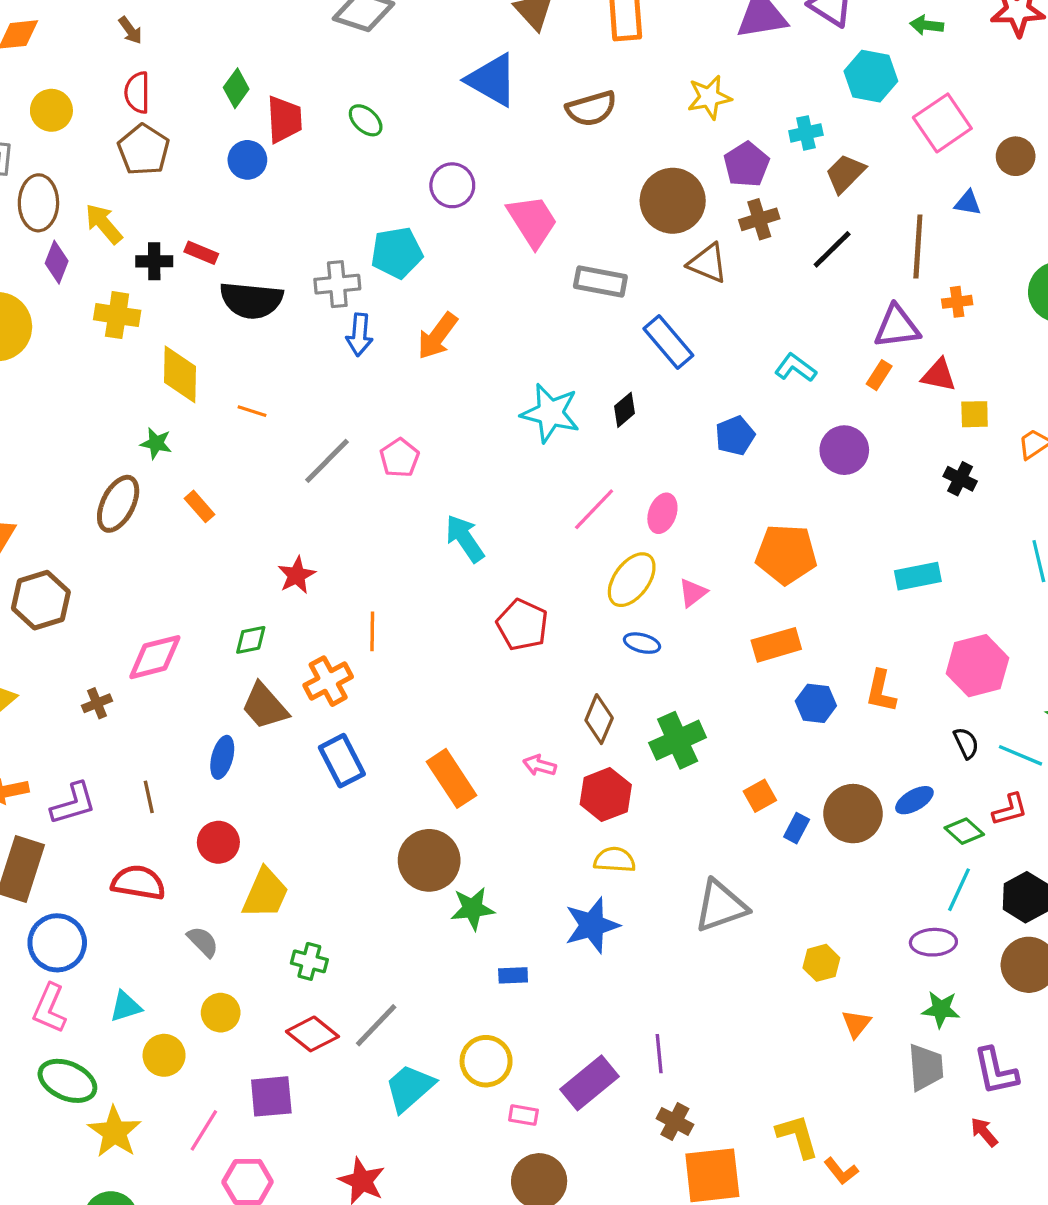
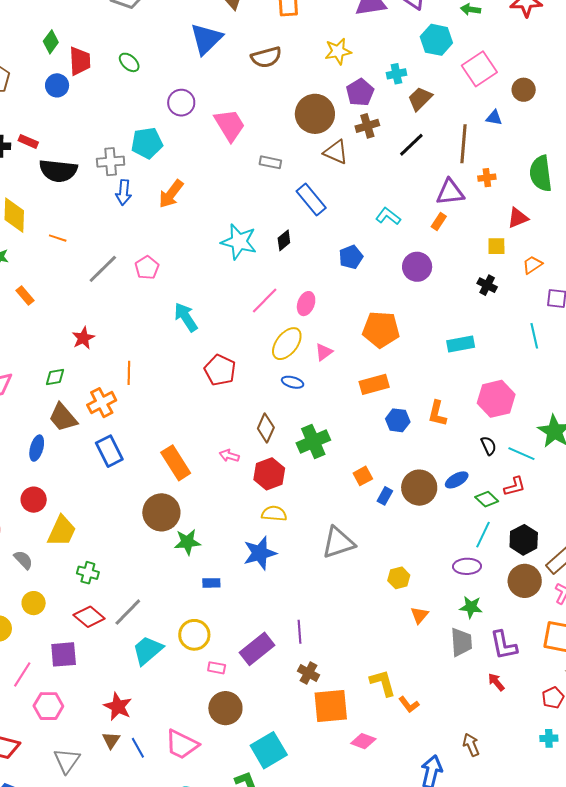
blue triangle: (492, 80) -> (206, 39), turned 45
gray rectangle: (600, 282) -> (270, 162), size x0.7
red triangle: (939, 375) -> (518, 218), moved, turned -35

